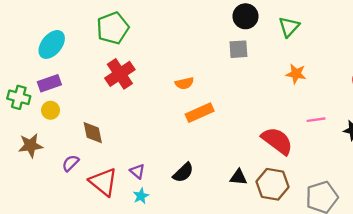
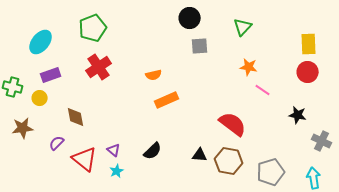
black circle: (245, 16) -> (190, 18), moved
purple rectangle: (49, 83) -> (51, 75), moved
pink line: (316, 120) -> (263, 90), moved, turned 42

